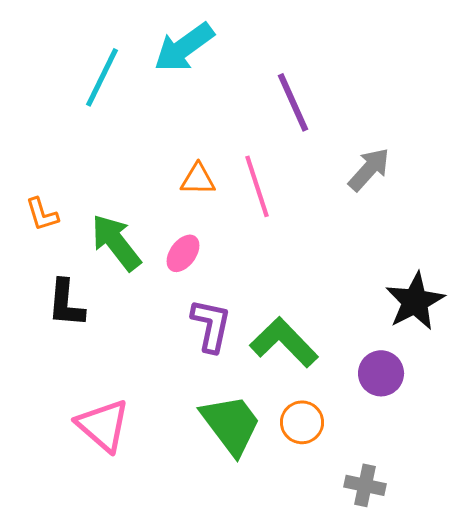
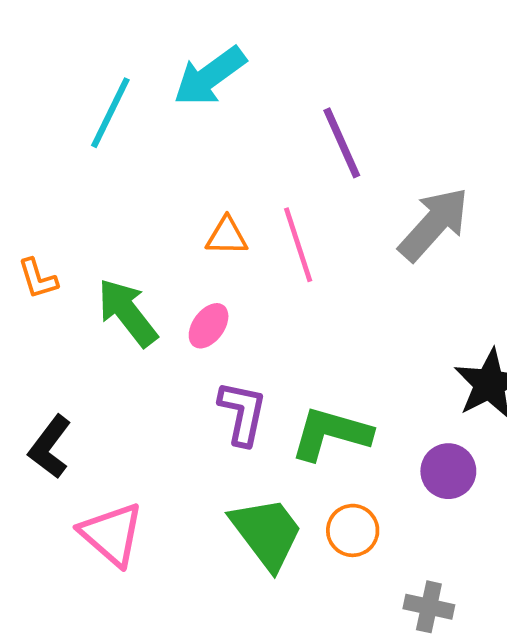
gray arrow: (369, 169) -> (434, 224), size x1.4
black L-shape: (66, 303) -> (50, 447), moved, turned 32
green L-shape: (284, 342) -> (331, 434), turned -30

